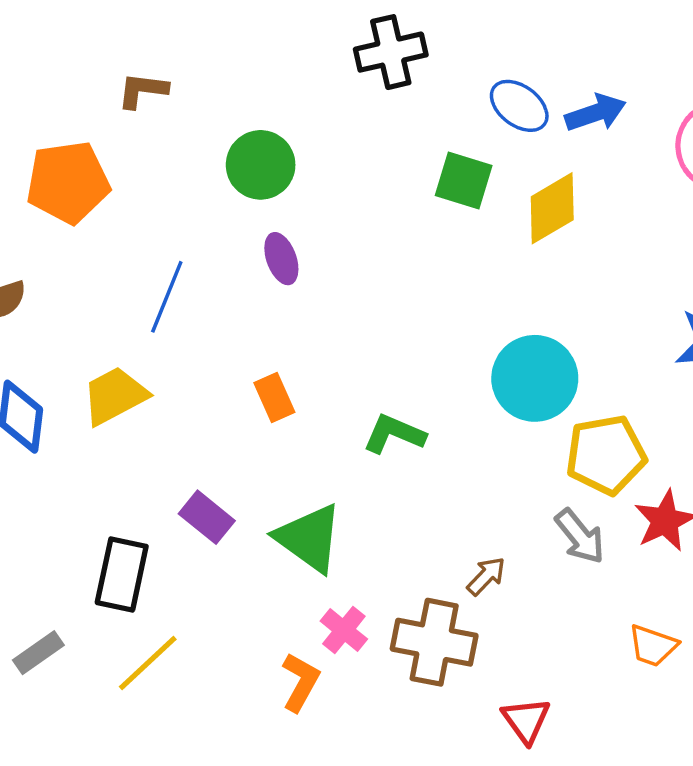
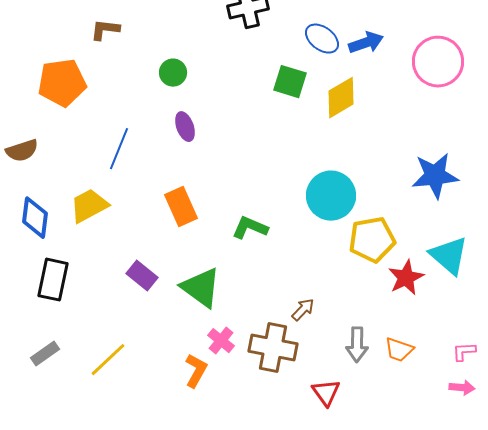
green circle: (261, 165) -> (173, 73), size x0.7
orange rectangle: (274, 397) -> (181, 207), size x1.4
gray arrow: (580, 536) -> (357, 345), moved, turned 40
black rectangle: (122, 574) -> (53, 280), moved

